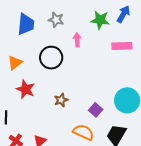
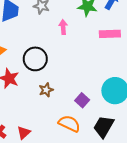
black circle: (51, 58) -> (35, 59), moved

